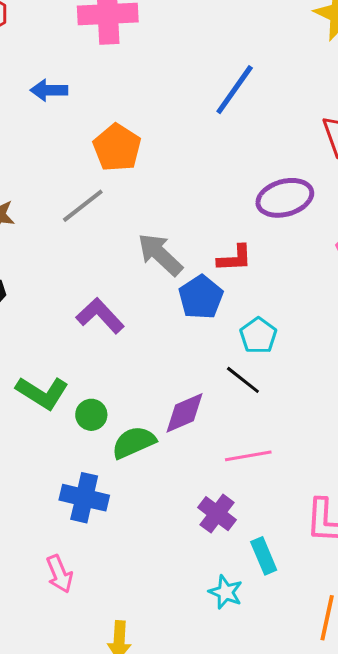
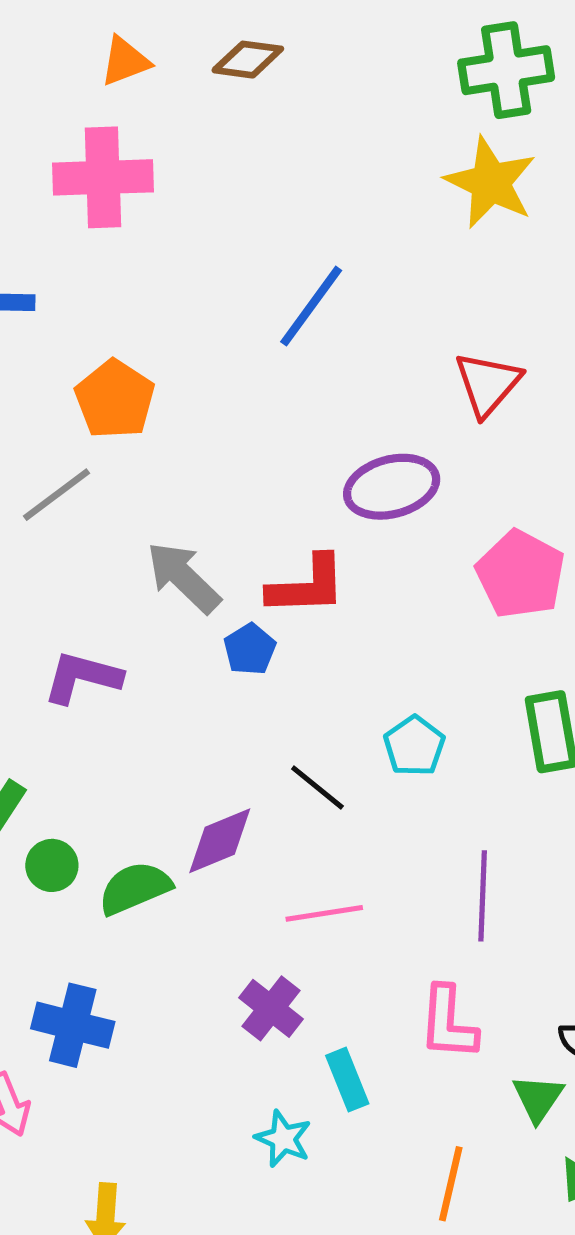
red L-shape: (235, 258) -> (307, 586), size x1.4
blue pentagon: (201, 297) -> (250, 649), size x0.7
purple L-shape: (100, 316) -> (82, 677), turned -33
cyan pentagon: (258, 336) -> (414, 746), moved
green circle: (91, 415) -> (52, 865), moved
blue cross: (84, 498) -> (73, 1025), moved

